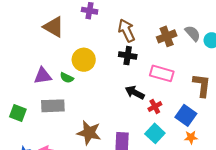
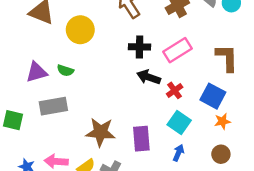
black cross: (128, 56) -> (140, 47), moved
yellow circle: (84, 60) -> (80, 30), moved
pink rectangle: (162, 73) -> (177, 50), turned -40

